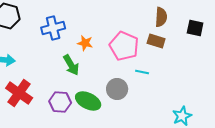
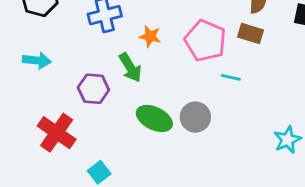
gray circle: (117, 89) -> (195, 117), moved
red cross: (19, 93) -> (57, 133), moved
purple hexagon: (60, 102) -> (93, 89), moved

